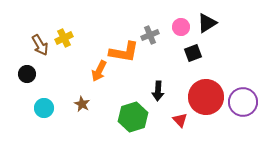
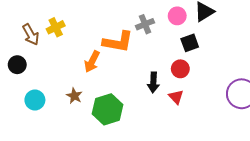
red circle: (206, 97) -> (180, 69), moved, size x0.5
green hexagon: (133, 117) -> (108, 109), moved
red triangle: (180, 120) -> (176, 97), moved

